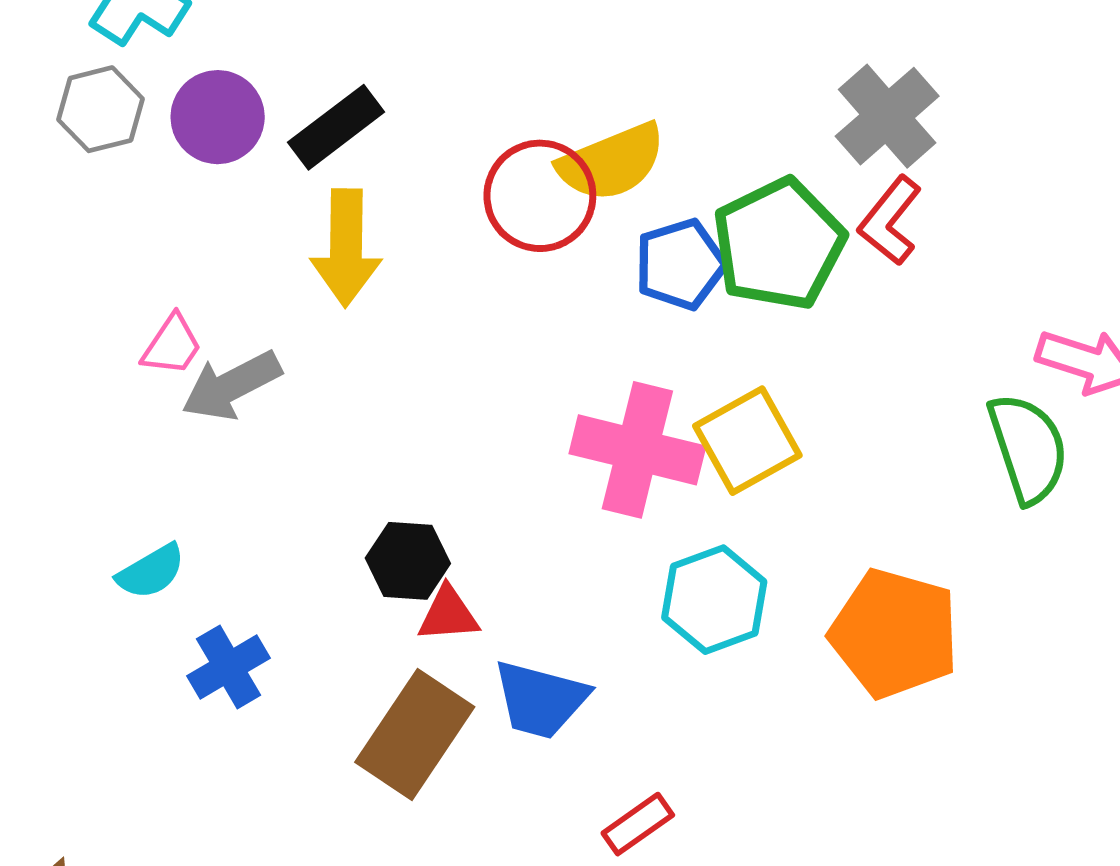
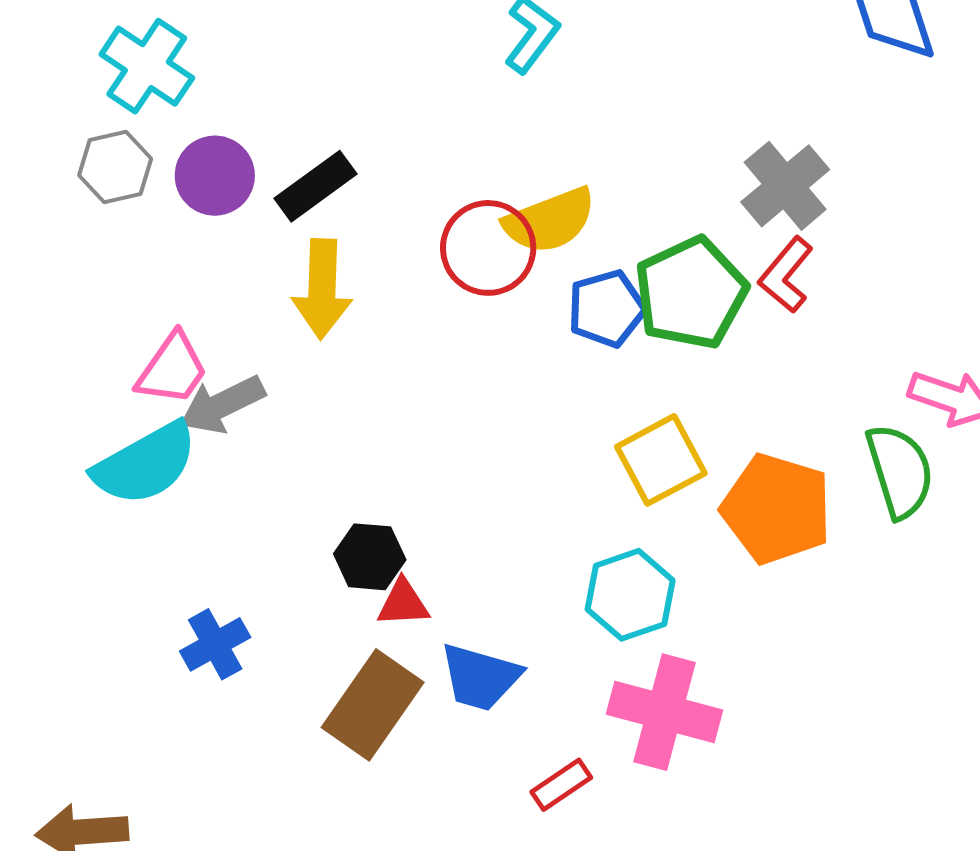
pink trapezoid: (172, 345) -> (172, 369), size x1.4
pink cross: (637, 450) -> (664, 712), moved
cyan semicircle: (151, 572) -> (145, 464), moved, size x1.8
orange pentagon: (894, 633) -> (777, 509), moved

